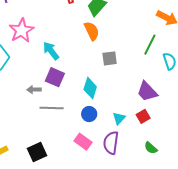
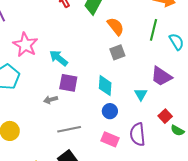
orange semicircle: (92, 31) -> (116, 26), moved
gray line: (52, 108) -> (69, 129), moved
red square: (143, 116) -> (165, 116), moved
cyan triangle: (119, 118) -> (141, 94), moved

